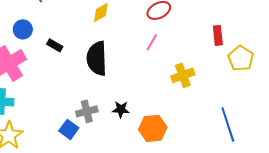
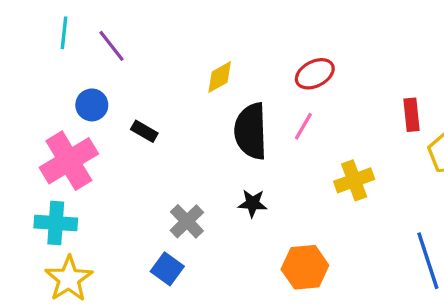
black semicircle: (97, 58) -> (251, 131), moved
black star: (121, 109) -> (252, 203), moved
gray cross: (87, 111) -> (187, 221), moved, turned -30

